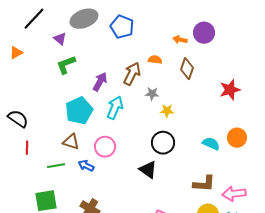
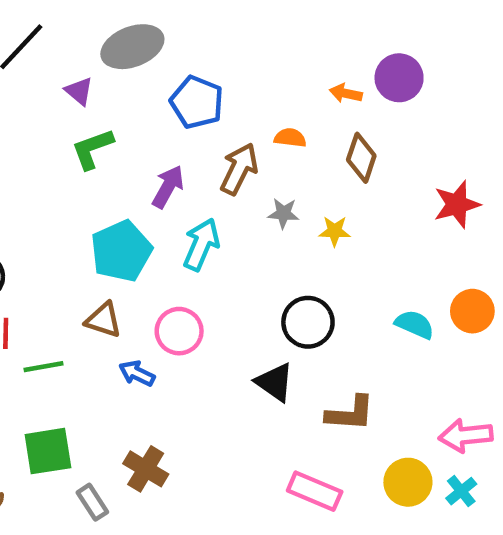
blue pentagon: (122, 27) -> (197, 102), moved
yellow star: (167, 111) -> (335, 231), moved
green line: (56, 166) -> (44, 367), moved
brown L-shape: (204, 184) -> (350, 413), moved

